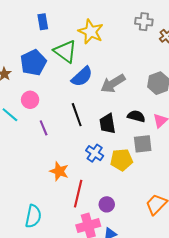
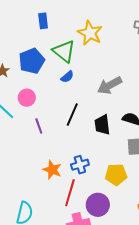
blue semicircle: (82, 77) -> (67, 77), moved, size x0.6
black line: (77, 115) -> (72, 115), turned 40
blue cross: (95, 153) -> (80, 165), moved, turned 36
yellow pentagon: (122, 160) -> (116, 175), moved
purple circle: (107, 204) -> (98, 205), size x1.5

